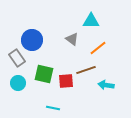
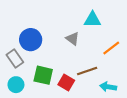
orange line: (98, 48) -> (111, 48), moved
red square: (66, 81) -> (66, 83), turned 35

